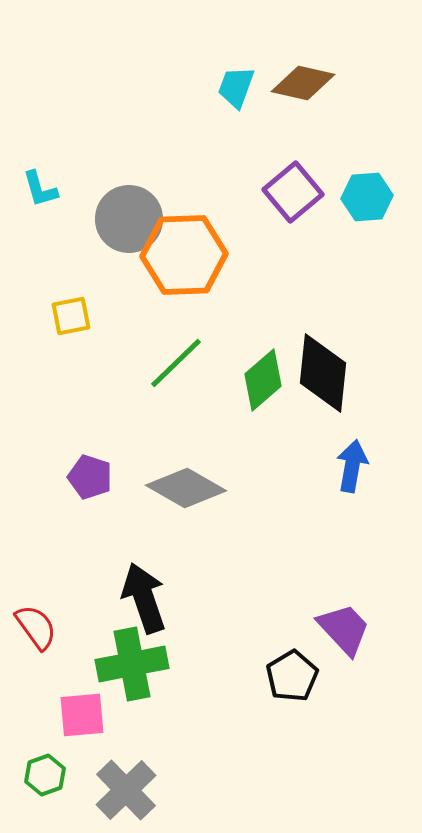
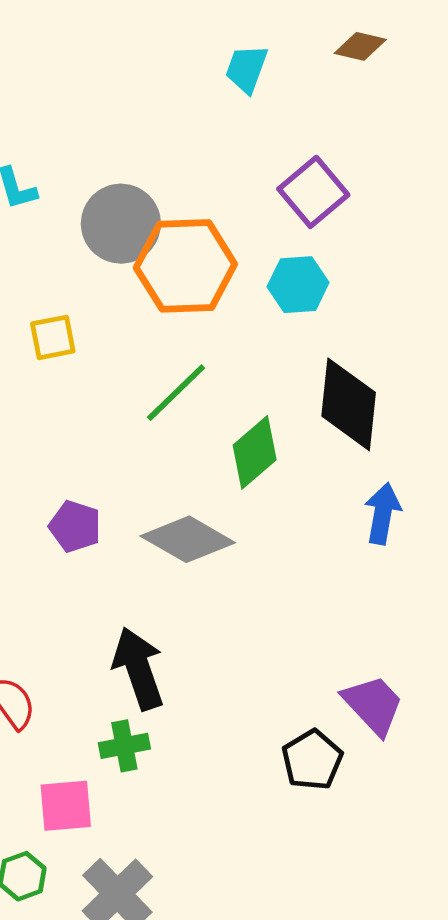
brown diamond: (303, 83) -> (360, 46), moved, size x0.7
cyan hexagon: (367, 197) -> (298, 285), moved
green diamond: (263, 380) -> (255, 452), moved
green cross: (132, 664) -> (124, 746), size x0.6

